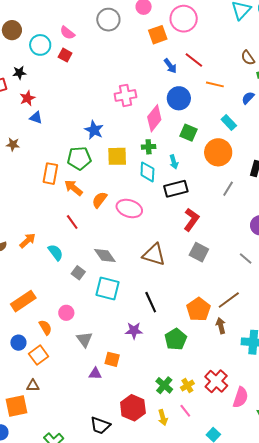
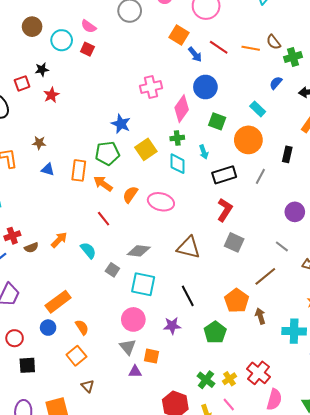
orange square: (158, 35) -> (179, 35), moved, turned -36
orange line: (215, 84) -> (251, 48), moved
blue triangle: (36, 118) -> (48, 169), moved
yellow square: (117, 156) -> (146, 149), turned -30
black rectangle: (176, 189) -> (224, 175), moved
gray diamond: (105, 256) -> (139, 251), turned -45
brown line: (229, 300) -> (265, 276), moved
pink circle: (66, 313) -> (133, 319), moved, size x1.5
gray triangle: (84, 339) -> (128, 347), moved
blue circle: (18, 343) -> (48, 328), moved
brown triangle: (33, 386) -> (88, 386), moved, turned 48
pink semicircle: (240, 397) -> (274, 400), moved

